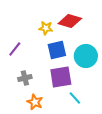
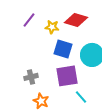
purple line: (15, 49) -> (29, 20), moved
blue square: (57, 50) -> (63, 49), turned 30

